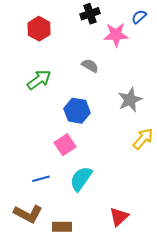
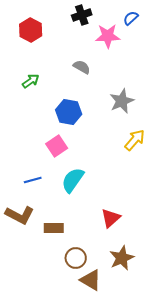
green arrow: (39, 80) -> (31, 81), size x0.7

